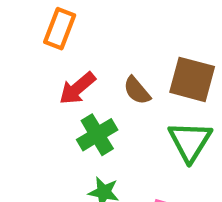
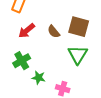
green cross: (97, 135) -> (22, 61), moved

